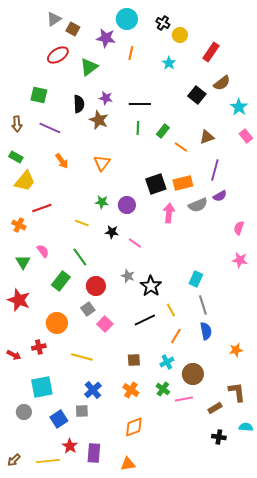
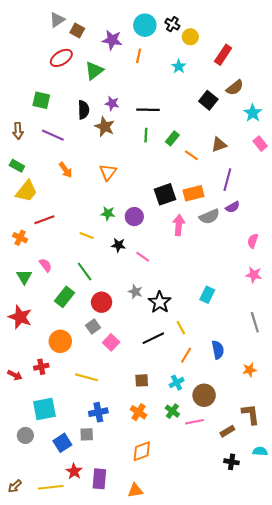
cyan circle: (127, 19) -> (145, 25), moved
gray line: (203, 305) -> (255, 322), moved
blue cross: (93, 390) -> (98, 412), turned 30

